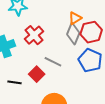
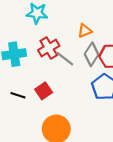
orange triangle: (75, 18) -> (85, 31), moved
gray line: (53, 62) -> (65, 59), moved

